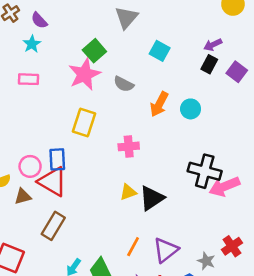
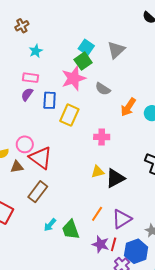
gray triangle: (126, 18) -> (116, 50), moved
purple semicircle: (39, 20) -> (27, 94), moved, turned 72
cyan square: (160, 51) -> (86, 47), moved
blue rectangle: (57, 159) -> (50, 100), moved

